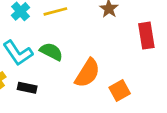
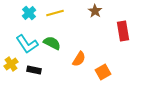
orange semicircle: (87, 73) -> (79, 59), size x0.7

